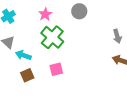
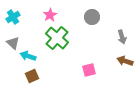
gray circle: (79, 11) -> (92, 17), moved
pink square: (56, 69) -> (89, 70), moved

